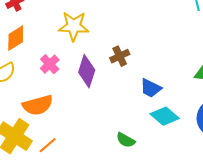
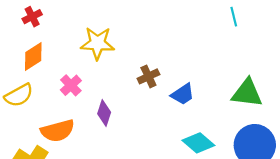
purple diamond: (87, 71) -> (104, 113), moved, size x0.7
blue trapezoid: (151, 88) -> (183, 94), moved, turned -60

